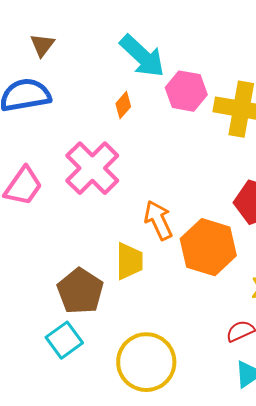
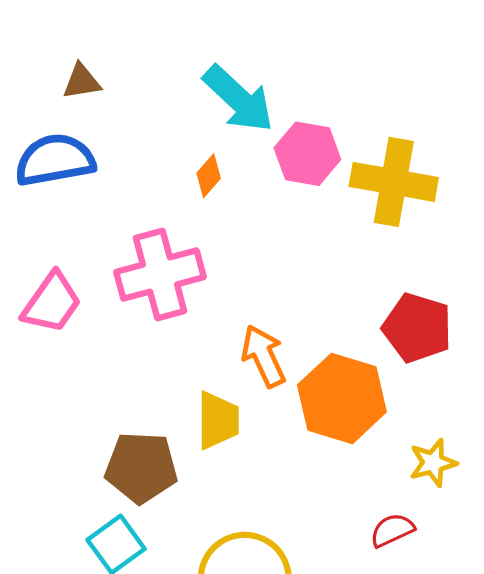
brown triangle: (42, 45) -> (82, 82), turned 44
pink cross: (92, 168) -> (160, 274), turned 30
brown pentagon: (80, 291) -> (141, 467), turned -30

